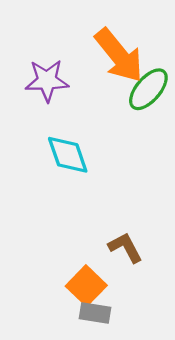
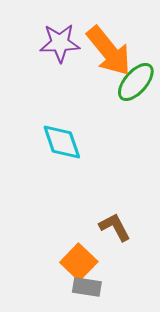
purple star: (47, 81) -> (60, 43), moved

